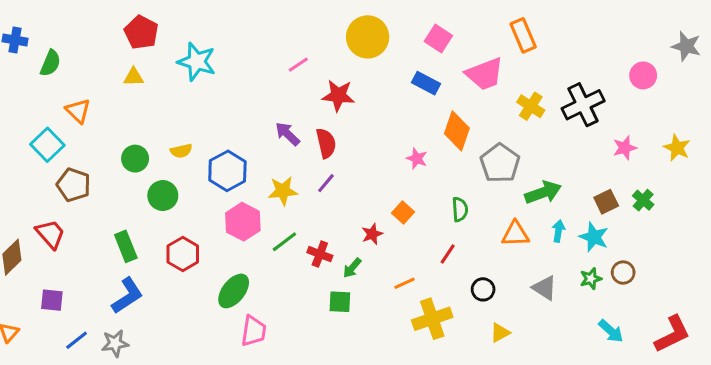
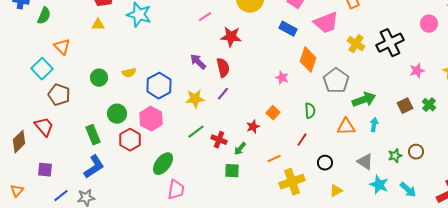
green circle: (163, 196) -> (117, 114), moved
pink hexagon: (243, 222) -> (151, 119), moved
cyan star: (594, 237) -> (379, 185), moved

